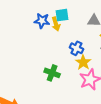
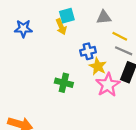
blue star: (42, 21) -> (23, 29), moved
blue cross: (76, 48) -> (88, 51), turned -32

